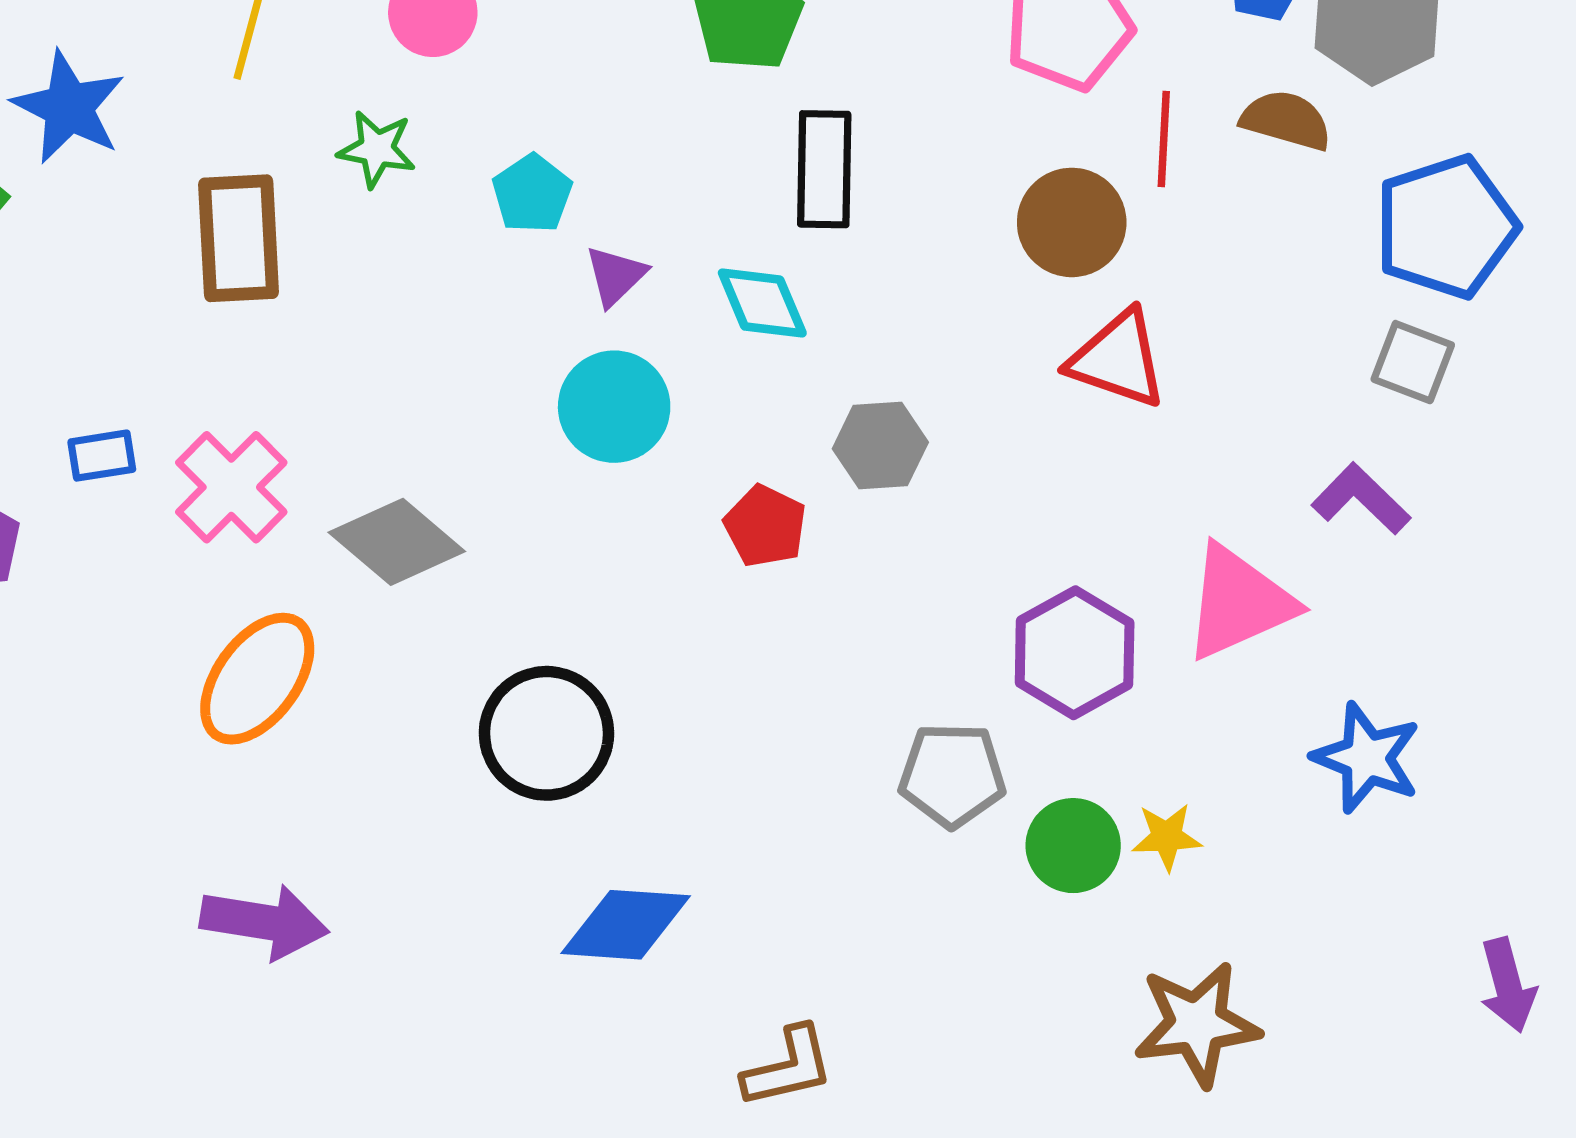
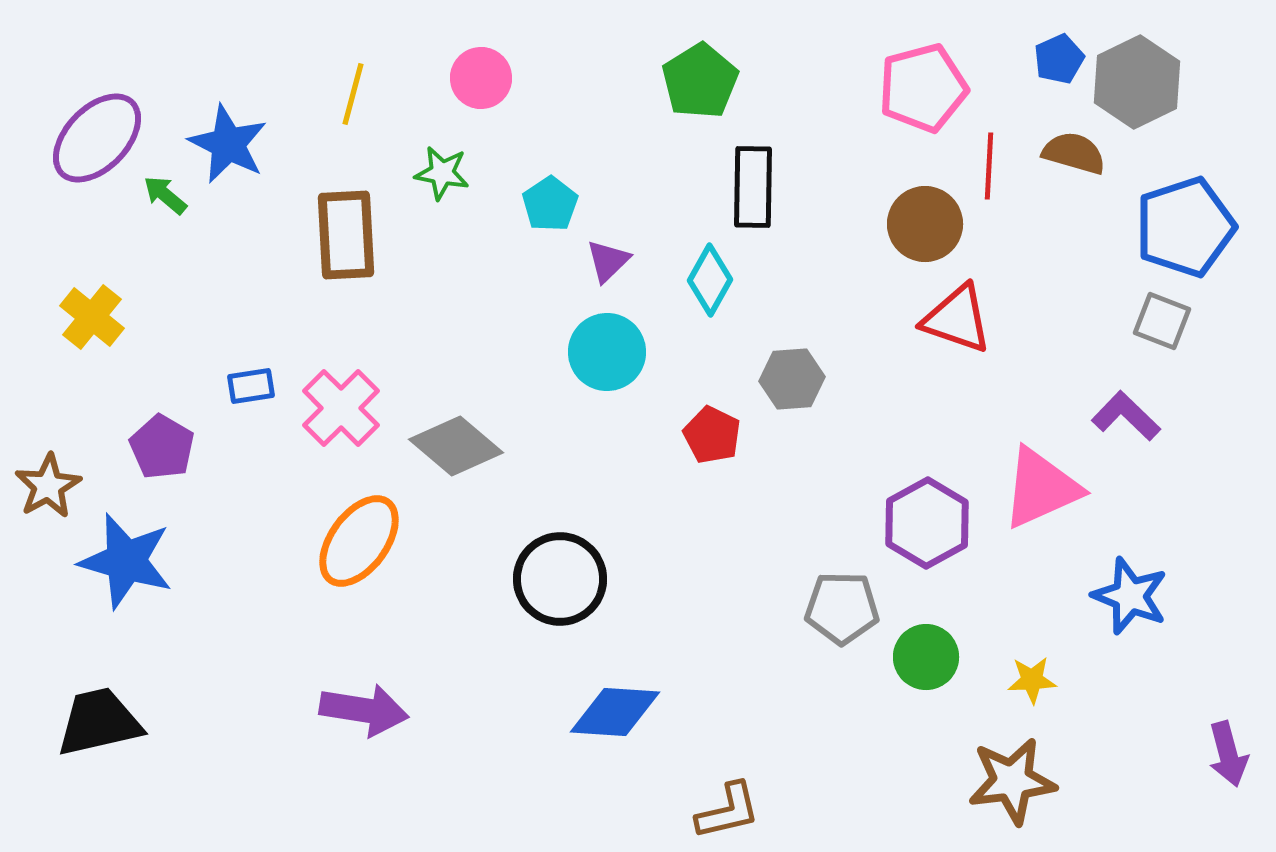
cyan diamond: (762, 303) -> (710, 280), turned 52
yellow star: (1167, 837) -> (1032, 680), moved

